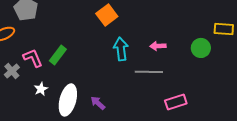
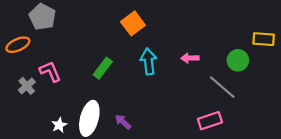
green rectangle: (58, 55) -> (103, 68), moved
gray line: (149, 72) -> (222, 87), moved, turned 40
white star: (41, 89) -> (59, 125), moved

